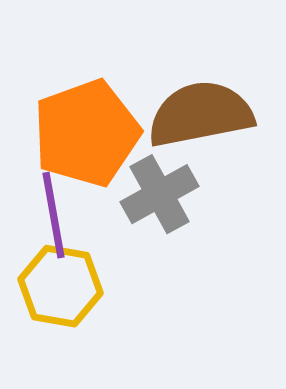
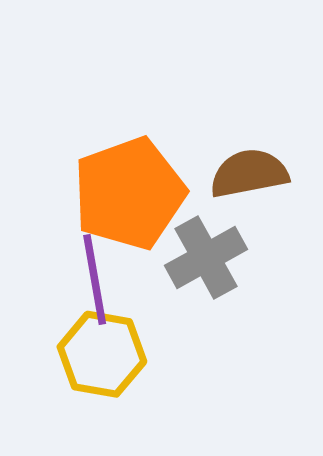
brown semicircle: (200, 114) -> (249, 173), size x0.7

